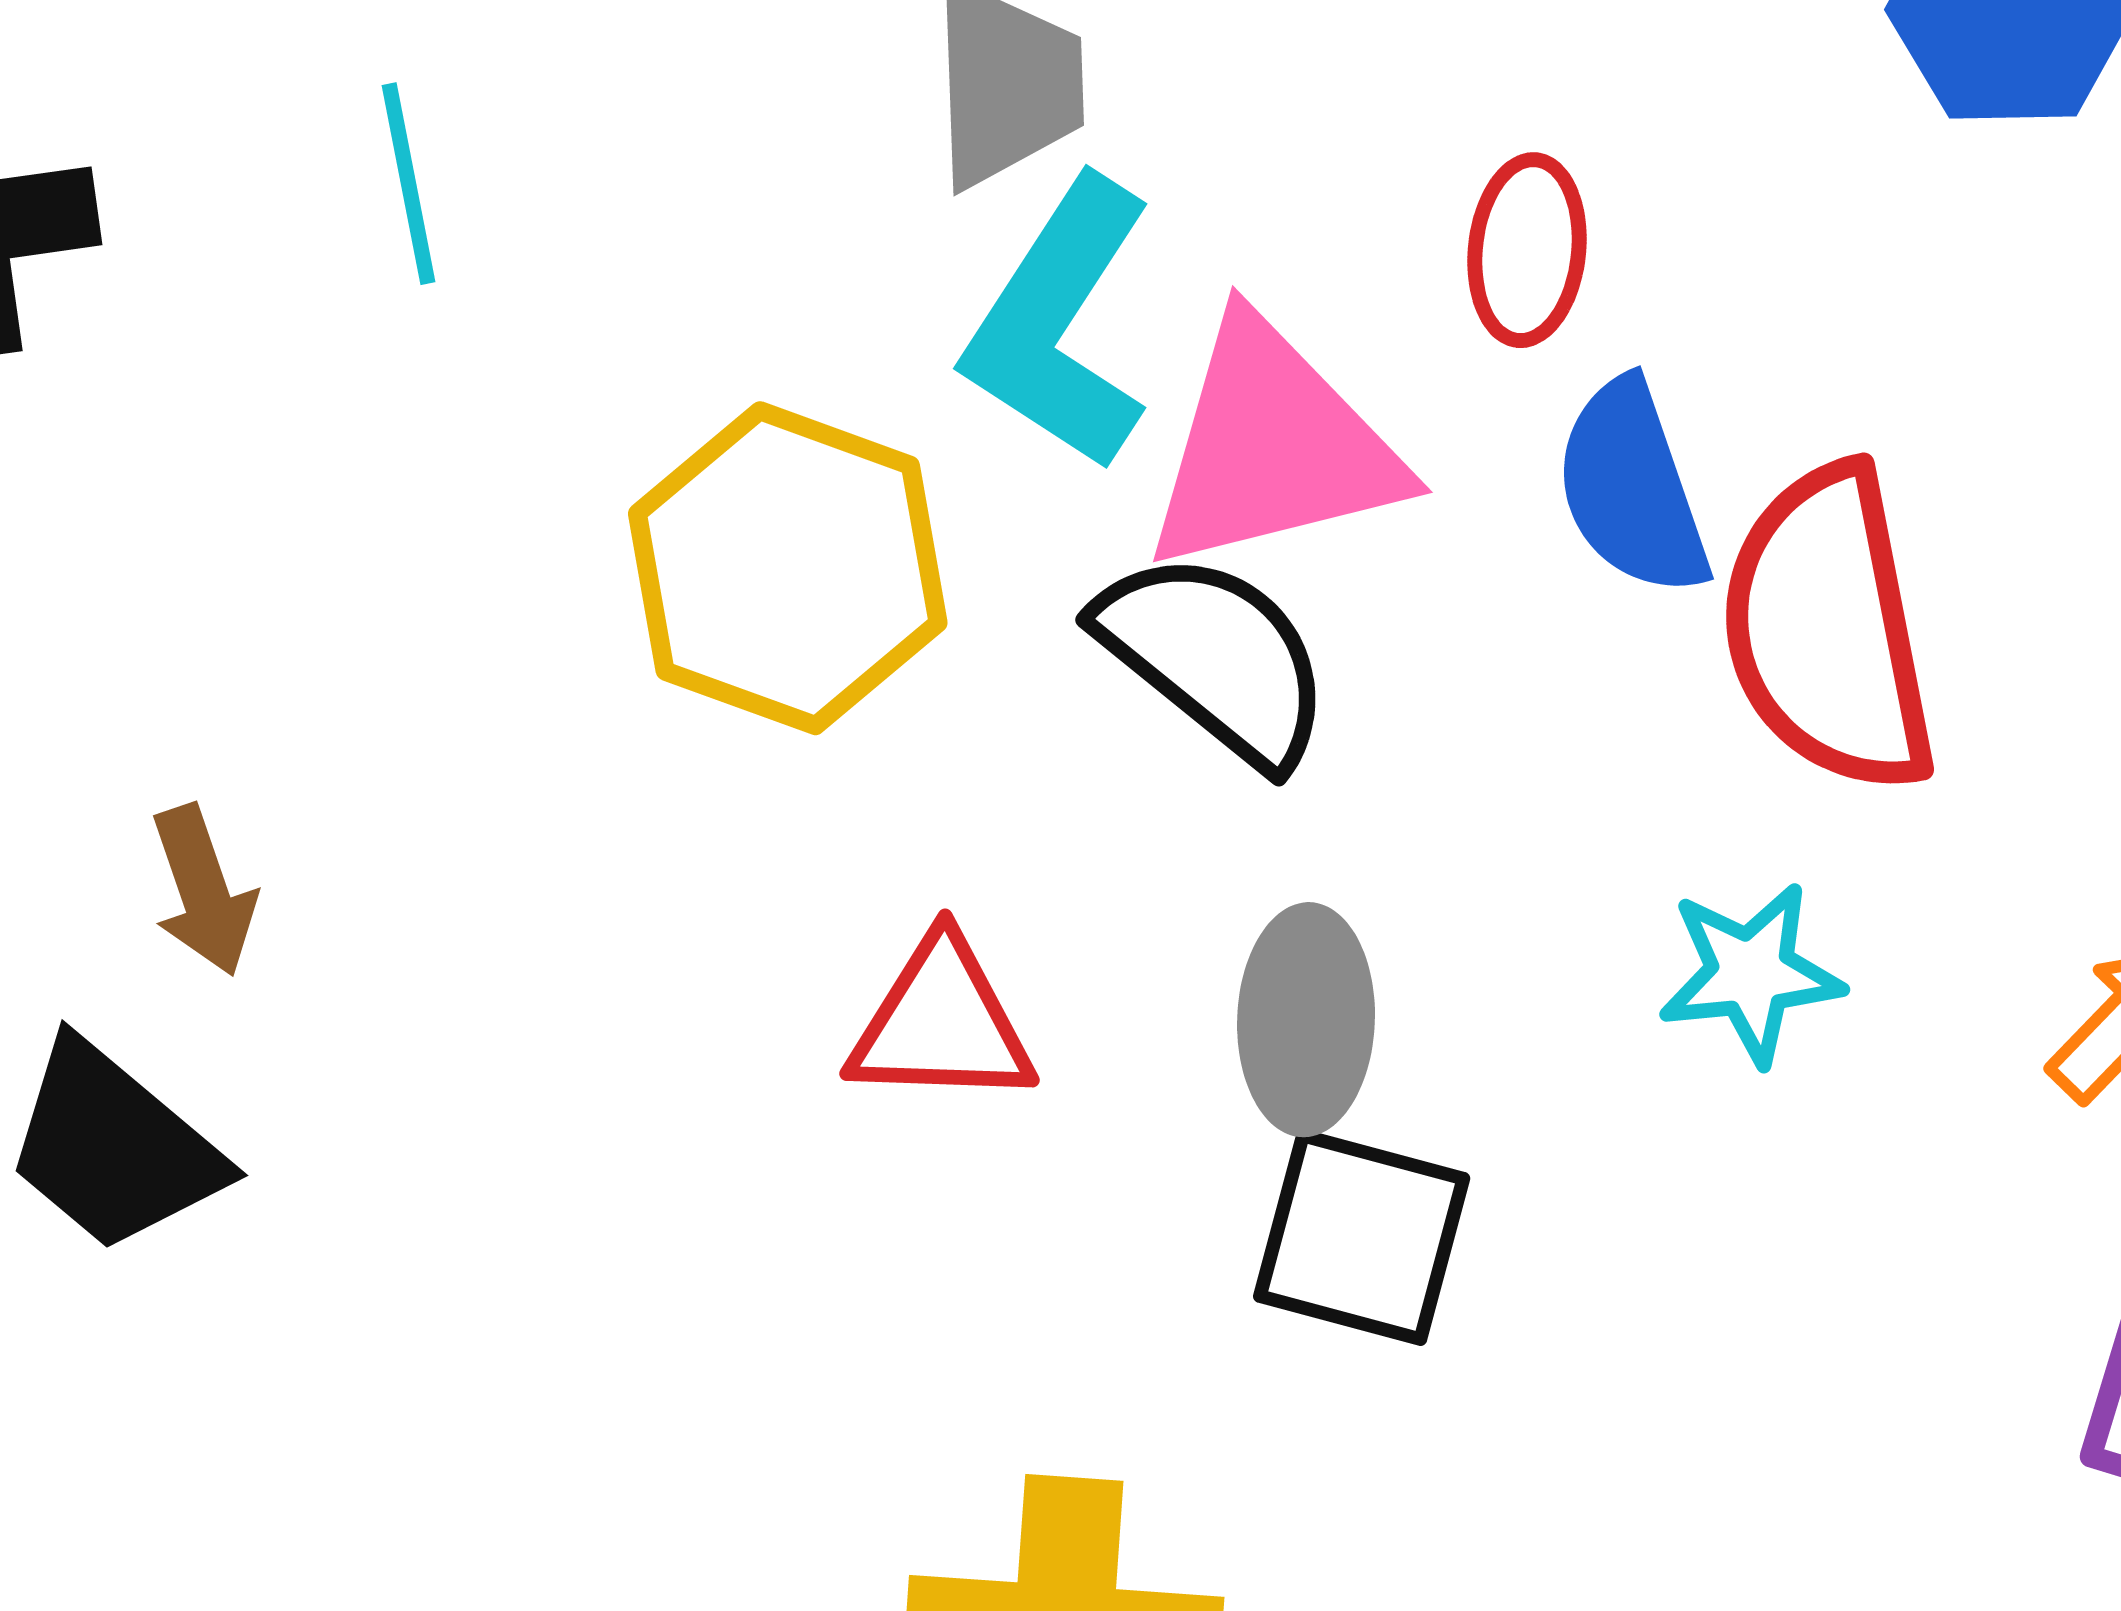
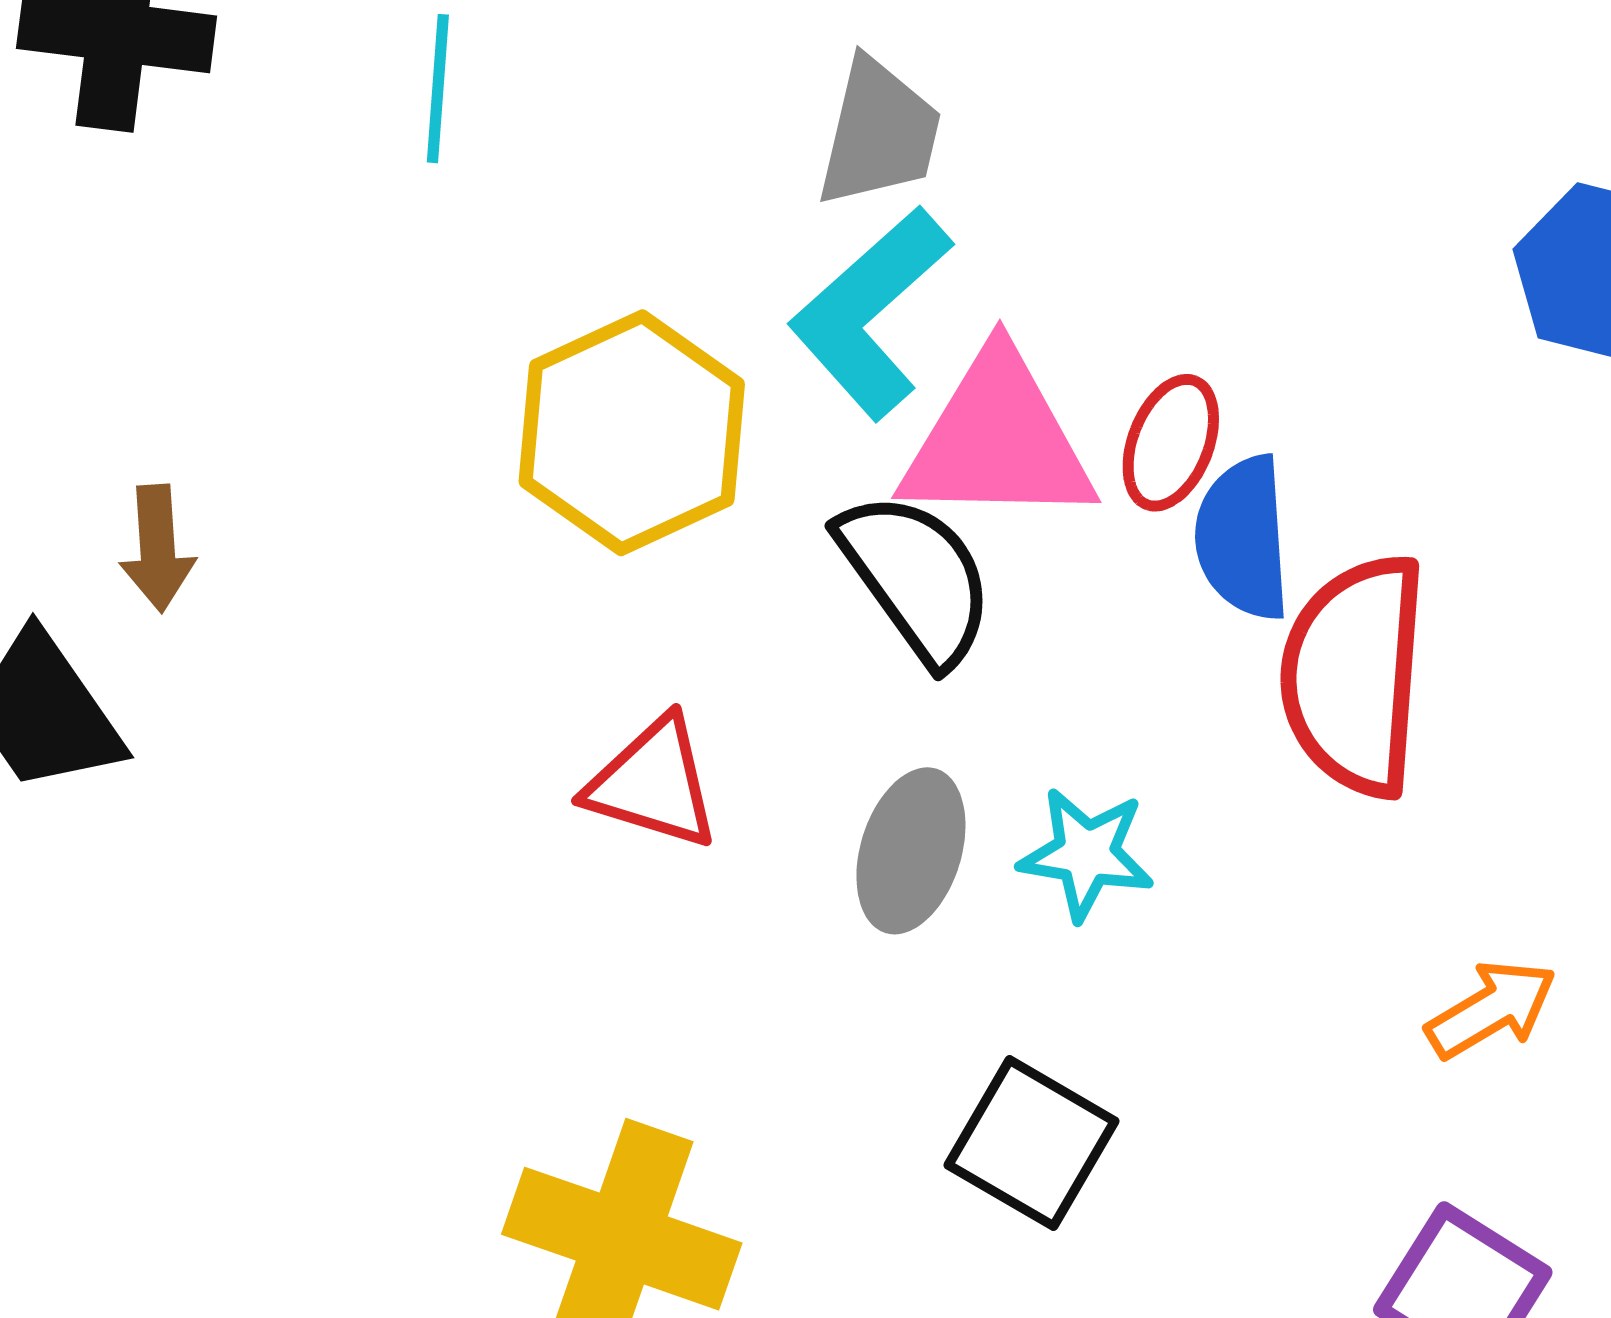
red ellipse: (1527, 250) -> (1171, 443), moved
cyan star: (1751, 973) -> (1086, 854), moved
black square: (1362, 1237) -> (1032, 1143), moved

